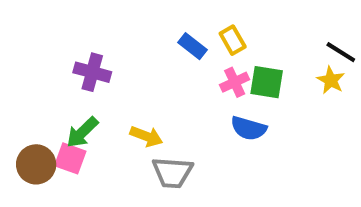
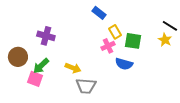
yellow rectangle: (233, 40) -> (115, 32), moved
blue rectangle: (192, 46) -> (99, 13), moved
pink cross: (235, 82) -> (108, 46), moved
brown circle: (36, 164) -> (18, 57), moved

